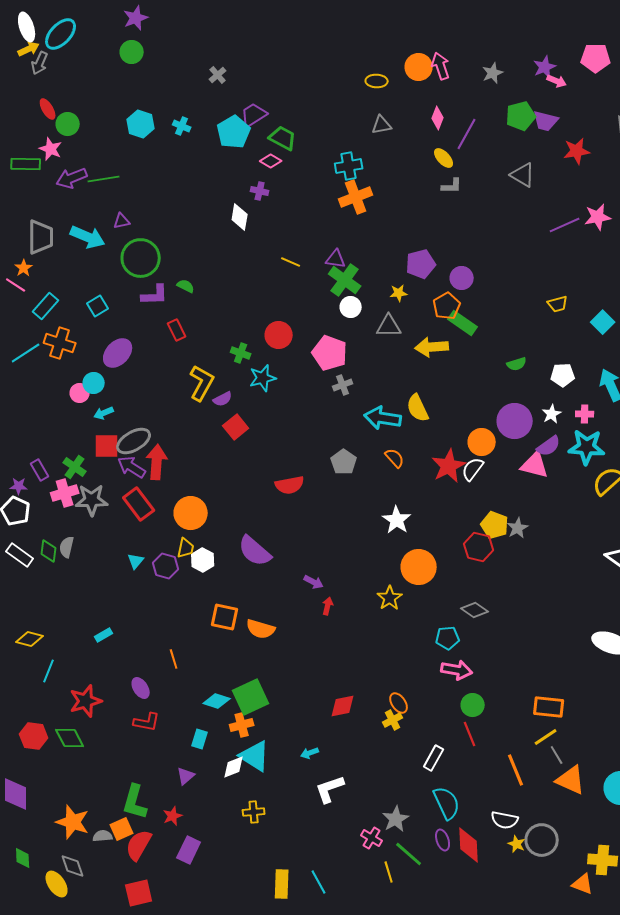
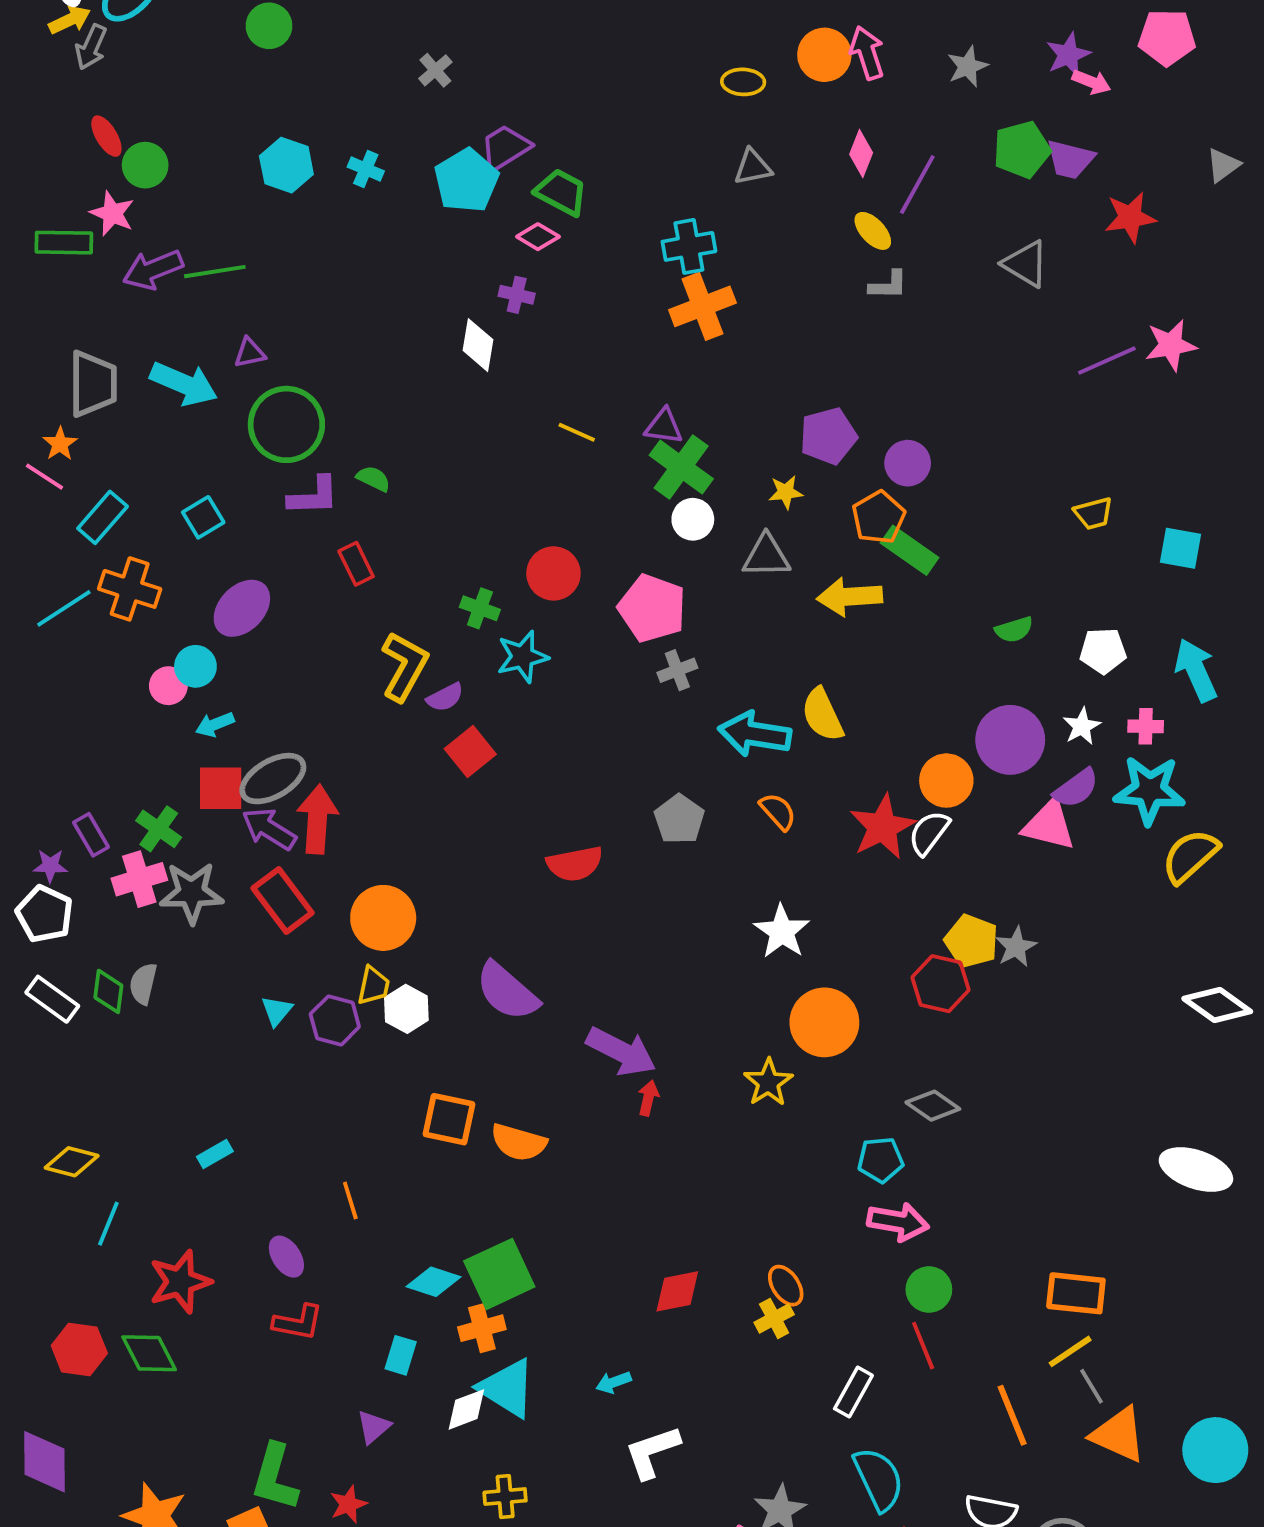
cyan square: (603, 322) -> (1180, 548), turned -35
purple arrow: (314, 582) -> (621, 1051), size x1.8

